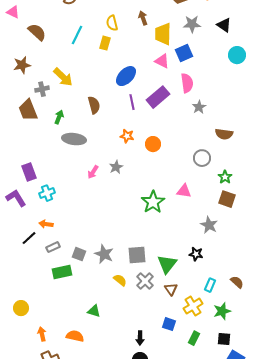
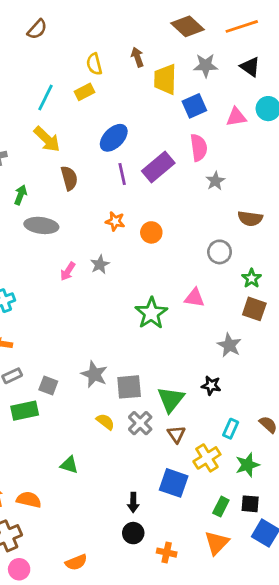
cyan line: (77, 35) -> (46, 97), moved
yellow rectangle: (105, 43) -> (85, 92), turned 48
pink triangle: (162, 61) -> (236, 117), moved, turned -35
yellow arrow: (63, 77) -> (47, 139), moved
gray star: (104, 254) -> (94, 374), moved
blue square: (169, 324) -> (174, 483), size x1.5
orange semicircle: (75, 336) -> (29, 500), moved
green rectangle: (194, 338) -> (221, 507), moved

